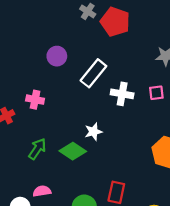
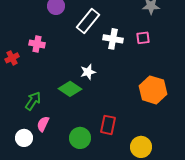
green arrow: (37, 149) -> (33, 101), moved
pink semicircle: (42, 191) -> (43, 124), turned -56

